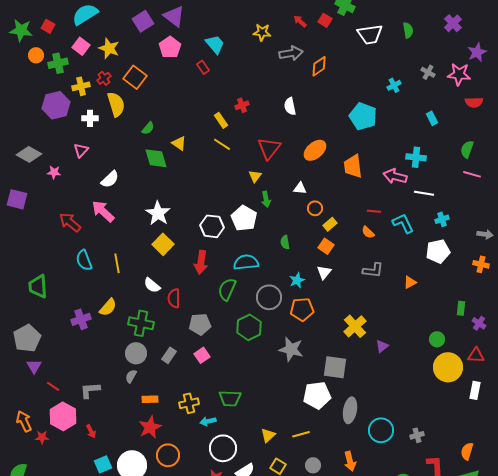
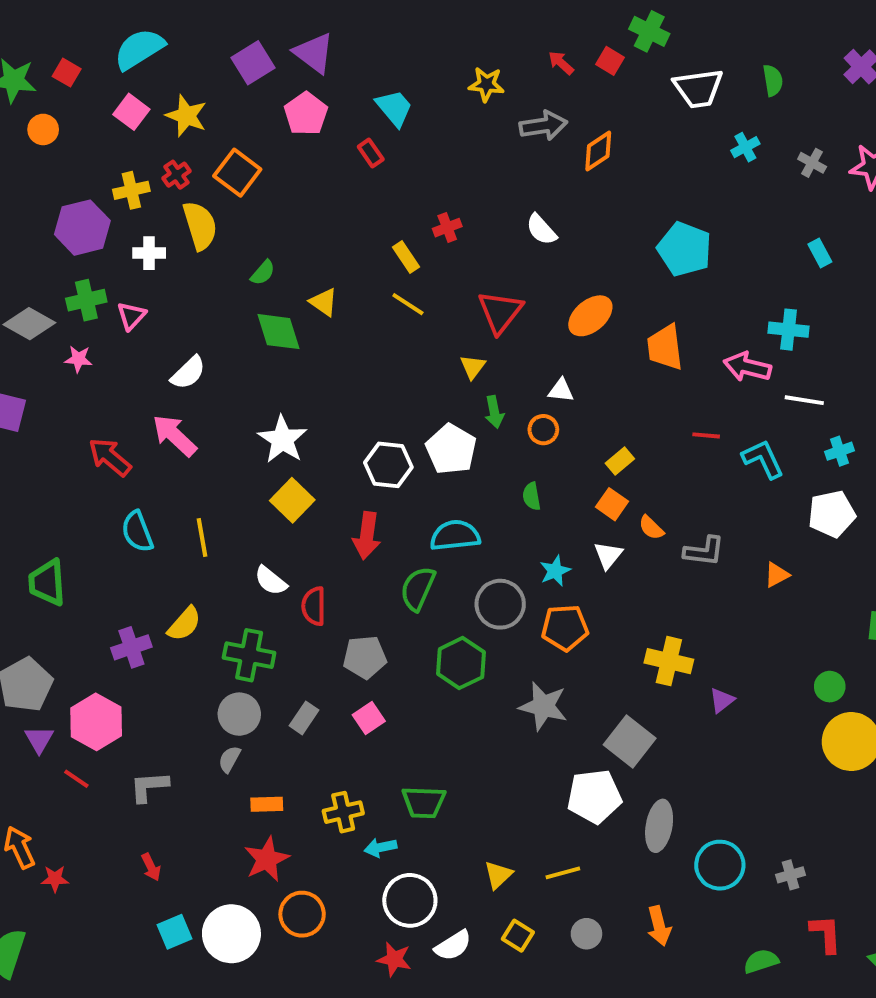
green cross: (58, 63) -> (86, 300), moved
cyan cross: (394, 85) -> (745, 147), moved
white semicircle: (290, 106) -> (541, 230), turned -30
orange circle: (315, 208) -> (543, 430), moved
orange semicircle: (368, 232) -> (651, 528), moved
yellow cross: (355, 326) -> (669, 661), turned -35
gray square: (335, 367) -> (630, 741), turned 30
pink hexagon: (63, 416) -> (96, 722), moved

